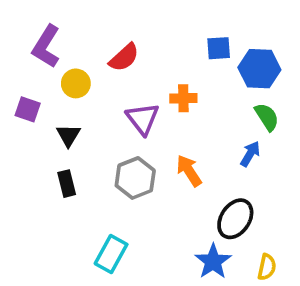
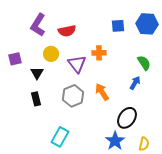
purple L-shape: (46, 46) -> (38, 25), moved
red semicircle: (124, 57) -> (67, 31), turned 30
blue hexagon: (259, 69) -> (147, 24), moved
yellow circle: (76, 83) -> (51, 54), moved
purple square: (28, 109) -> (15, 59), turned -32

